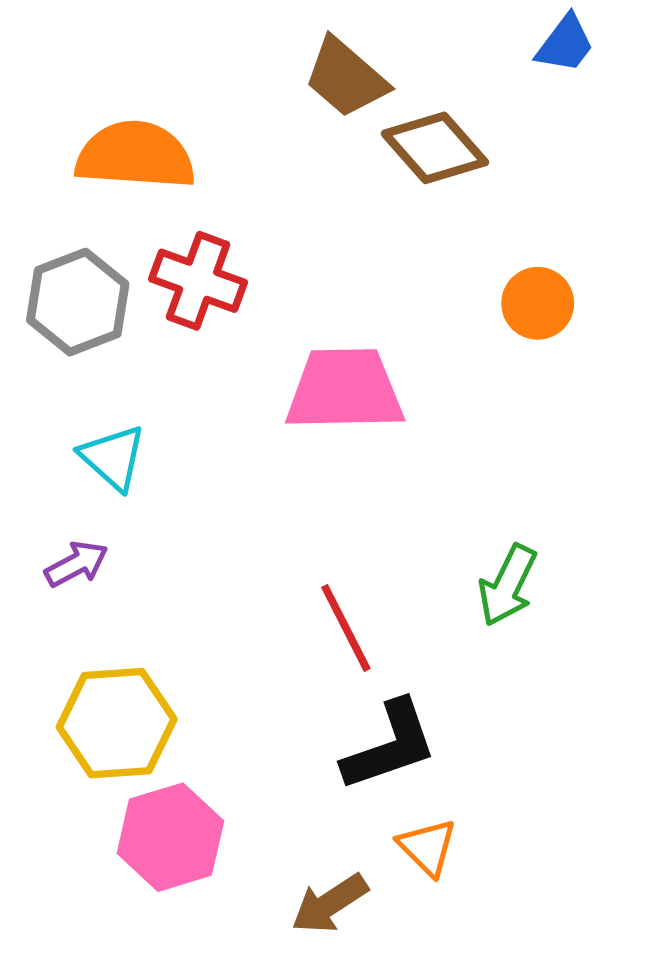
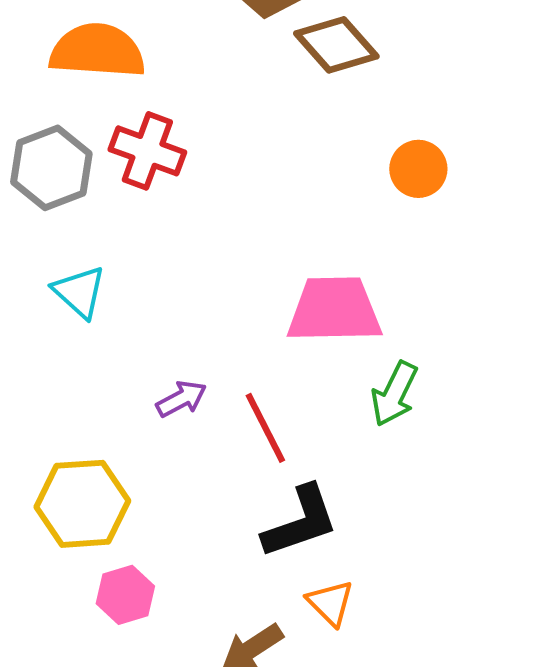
pink trapezoid: (345, 390) -> (334, 310), moved
purple arrow: (76, 564) -> (181, 399), moved
pink hexagon: (170, 837) -> (125, 595), size x0.7

